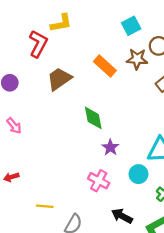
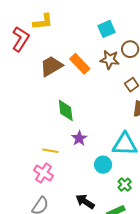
brown trapezoid: (59, 79) -> (51, 66), moved
pink cross: (99, 181) -> (43, 173), moved
yellow line: (45, 206) -> (50, 151), moved

